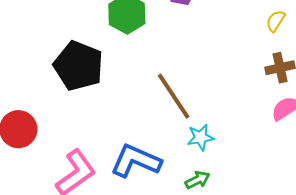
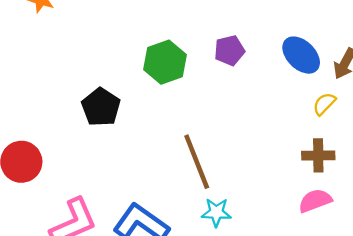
black pentagon: (78, 66) -> (101, 107), size x0.7

